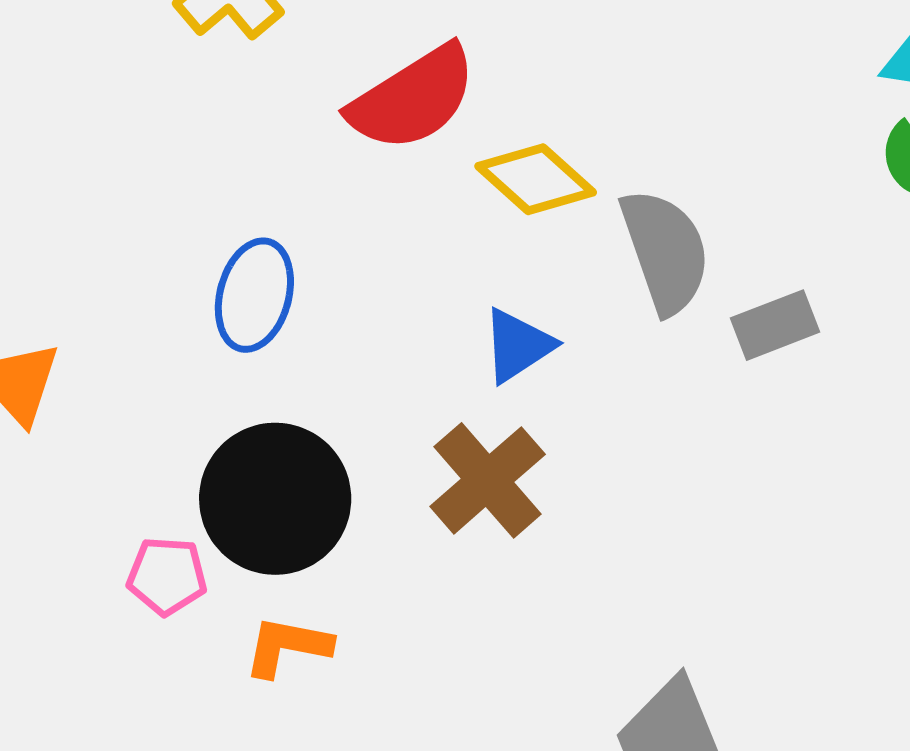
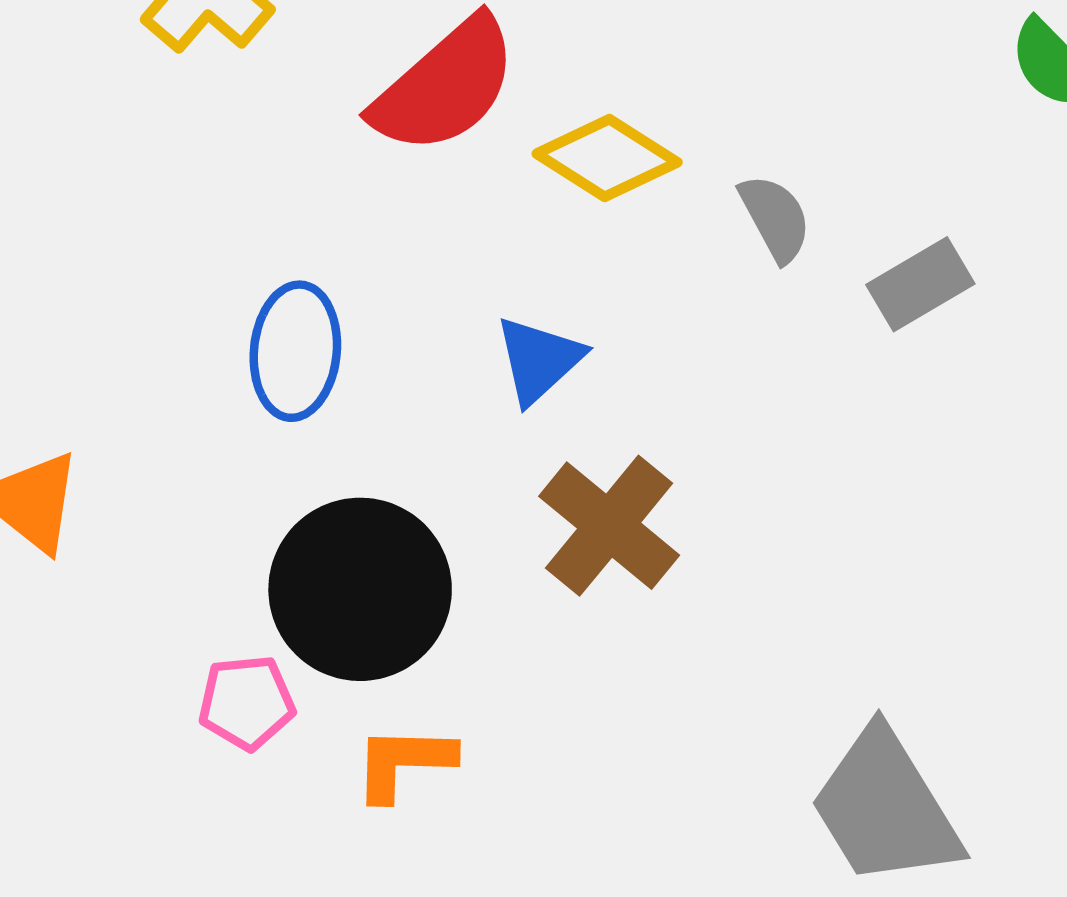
gray semicircle: (665, 251) -> (775, 218), size x0.6
blue triangle: (518, 345) -> (539, 360), moved

